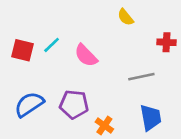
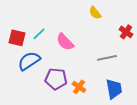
red cross: (166, 42) -> (126, 32), turned 32
blue semicircle: (29, 104) -> (29, 61), moved
orange cross: (104, 126) -> (79, 87), moved

